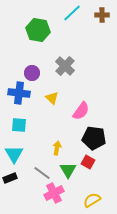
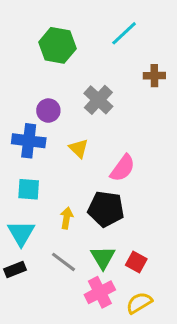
cyan line: (72, 13) -> (124, 33), moved
brown cross: (102, 15) -> (154, 76), moved
black pentagon: (94, 138) -> (106, 209), moved
yellow arrow: (57, 148) -> (67, 218), moved
red square: (88, 162) -> (136, 262), moved
pink cross: (54, 193) -> (100, 292), moved

